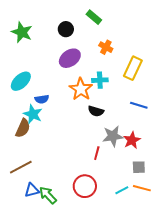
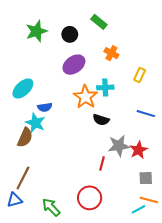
green star: (22, 32) -> (36, 31), moved, turned 30
yellow rectangle: (133, 68) -> (140, 75), size x0.6
brown line: (21, 167) -> (23, 178), turned -35
blue triangle: (32, 190) -> (15, 200), moved
cyan line: (122, 190) -> (139, 209), moved

